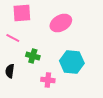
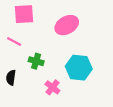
pink cross: (48, 80) -> (52, 87), turned 32

